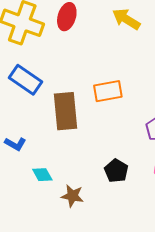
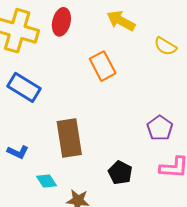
orange rectangle: (108, 91) -> (103, 66), moved, turned 76
brown rectangle: (66, 111) -> (69, 138), moved

